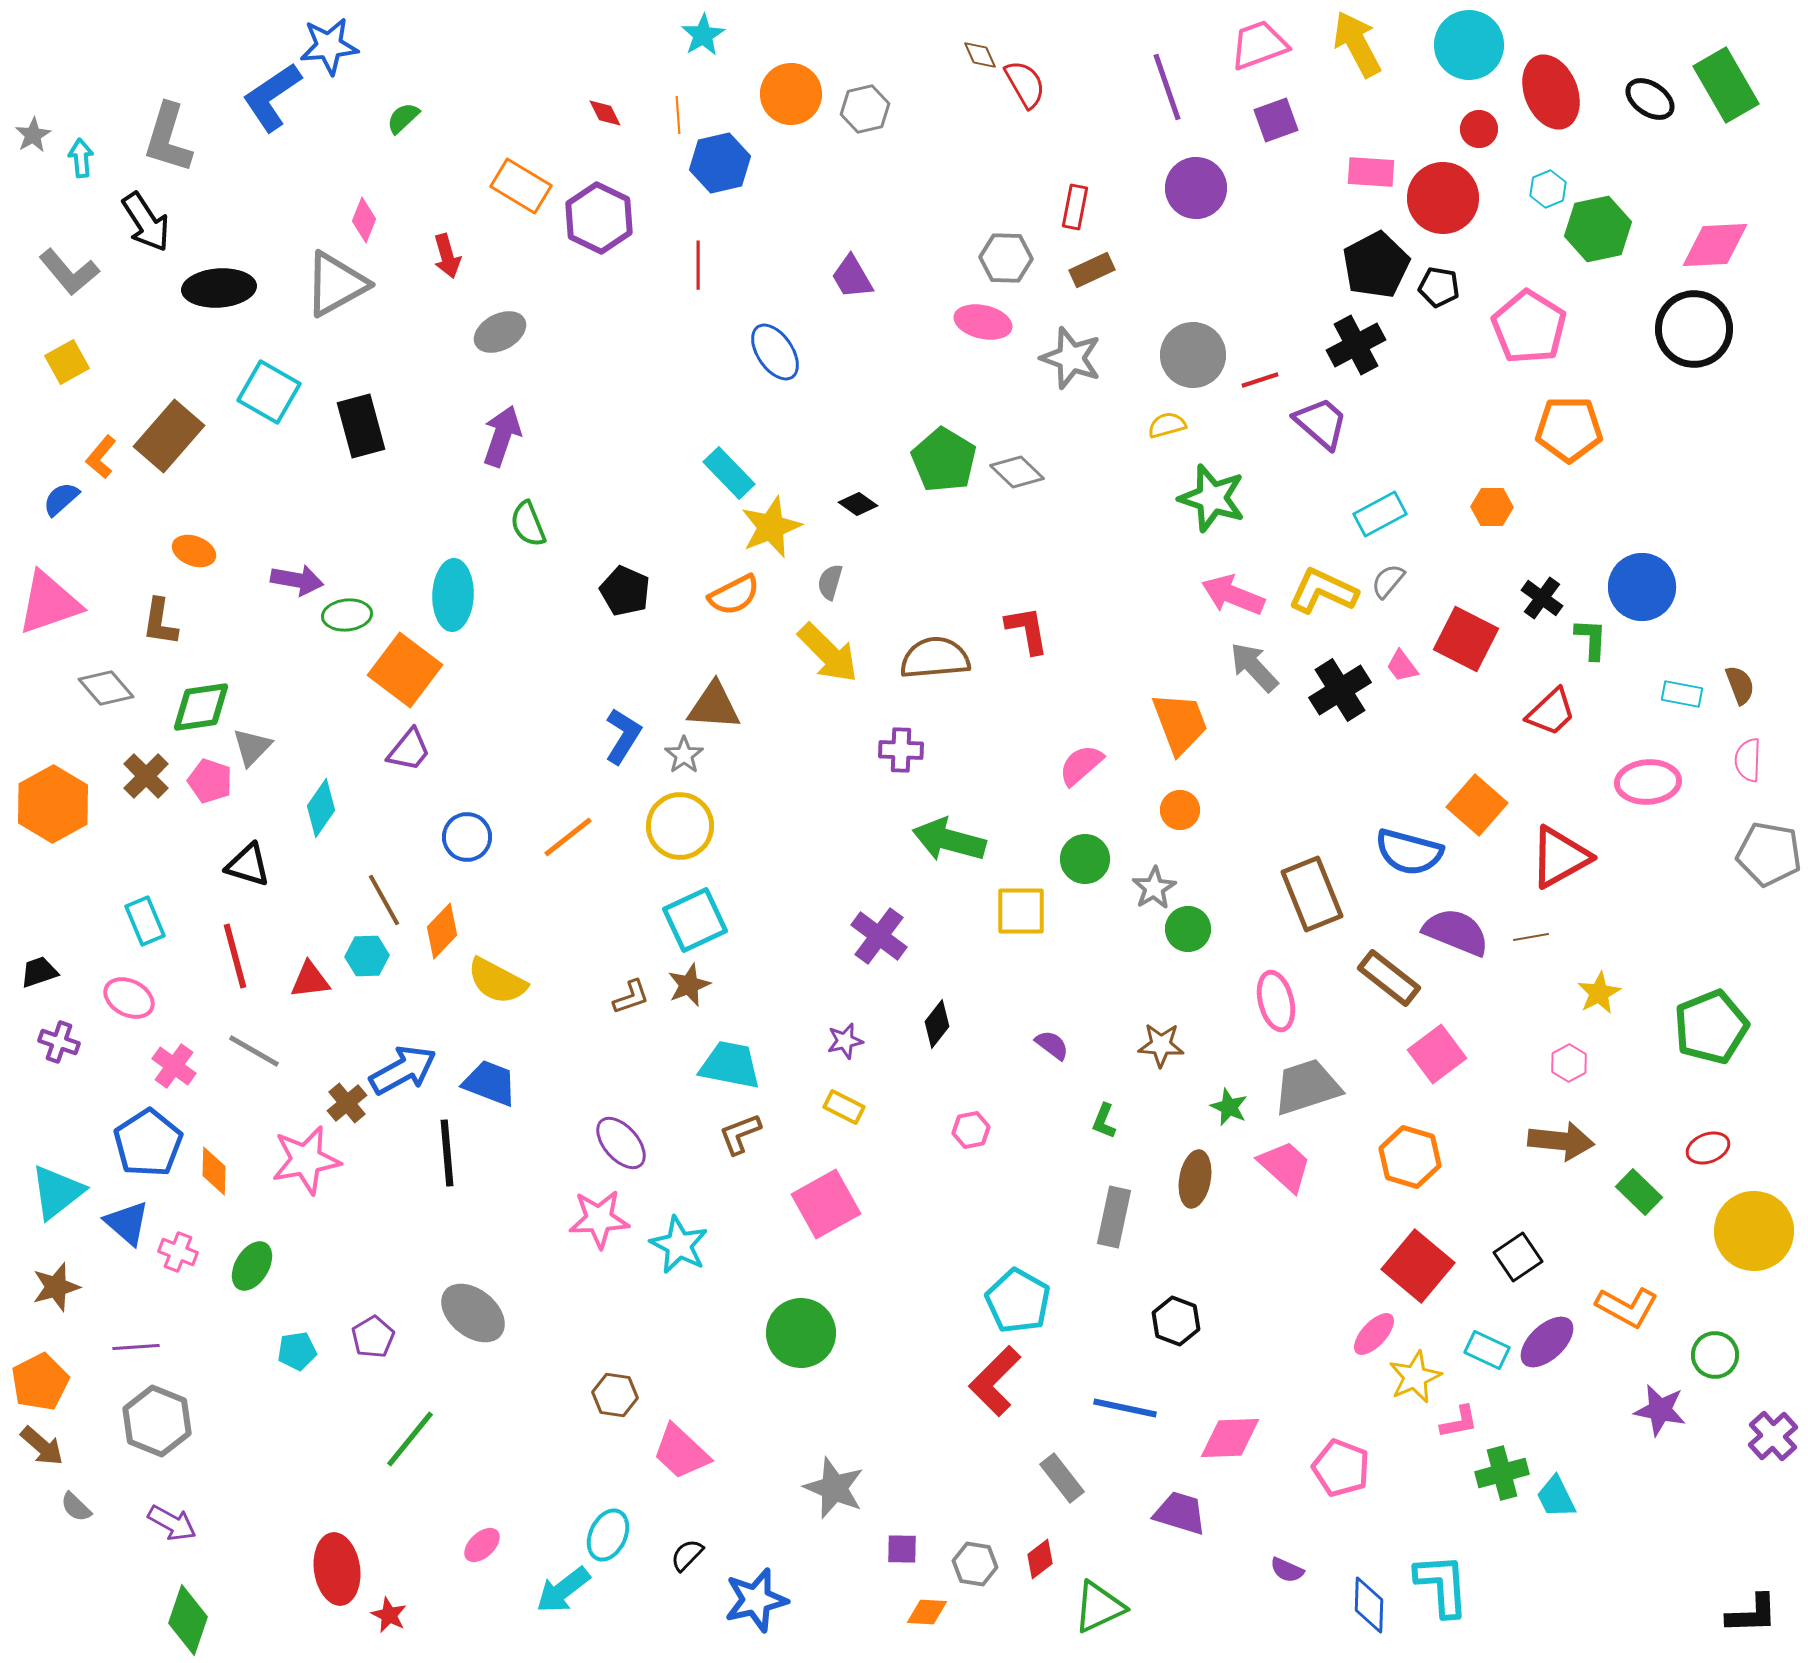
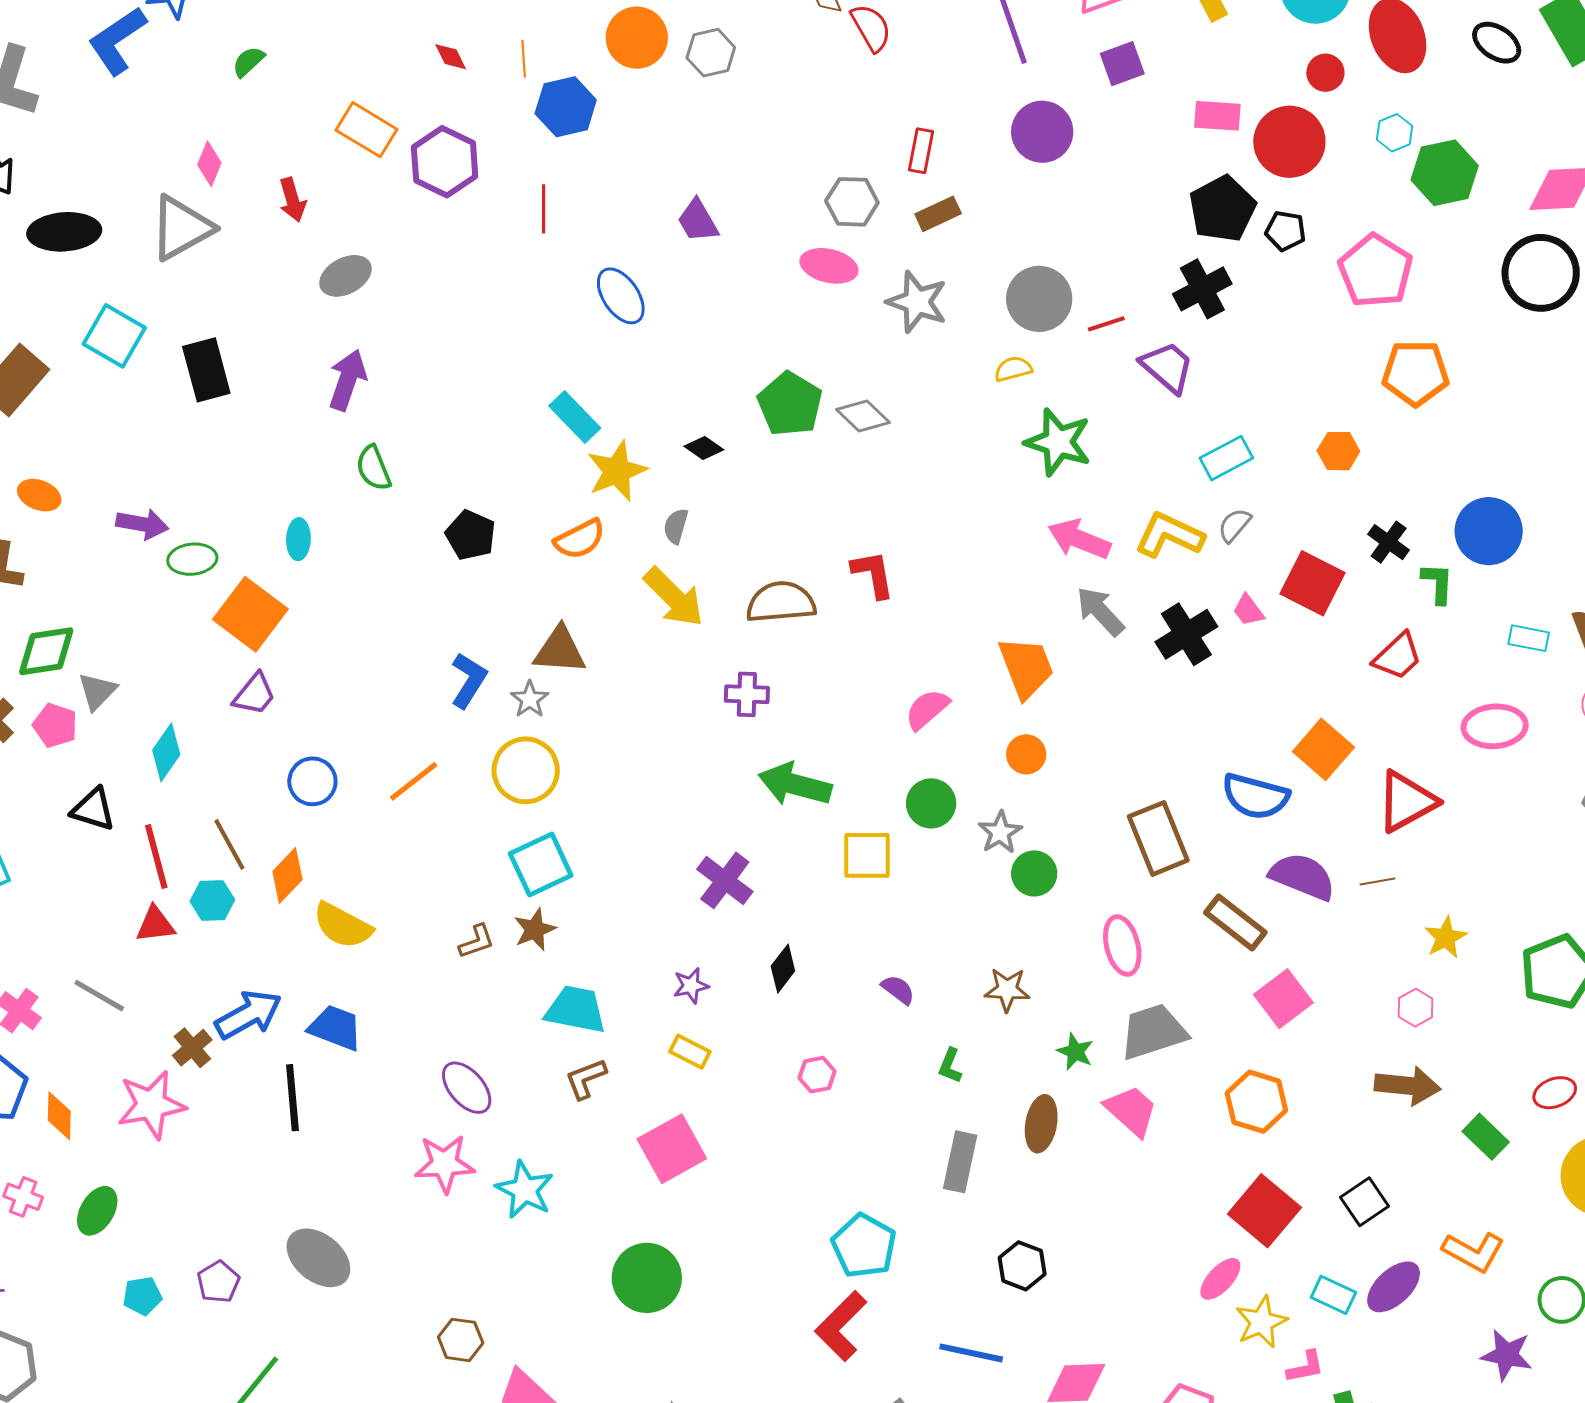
cyan ellipse: (453, 595) -> (298, 539), size x0.6
red line: (235, 956) -> (156, 856), moved

